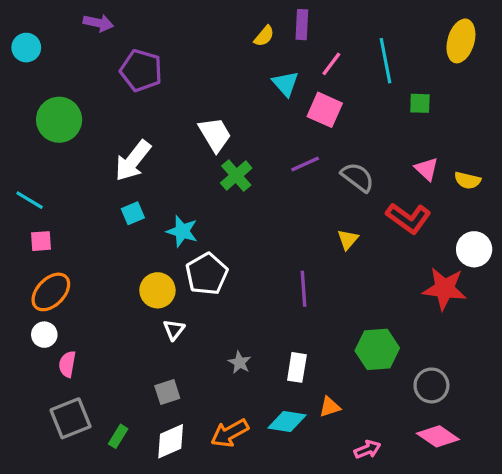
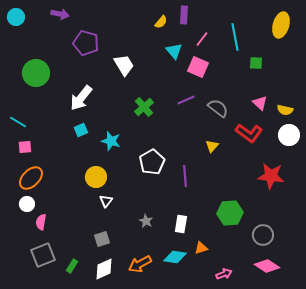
cyan circle: (26, 48) -> (16, 17), moved
white trapezoid: (215, 134) -> (124, 65), moved
white circle: (474, 249) -> (289, 135), moved
white pentagon: (207, 274) -> (152, 162), moved

